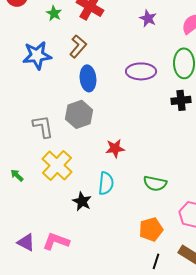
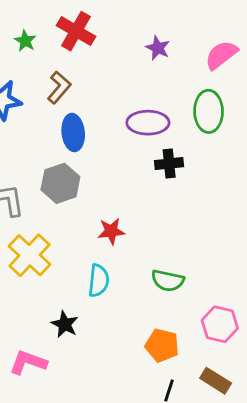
black cross: (181, 100) -> (169, 164), moved
black star: (82, 201) -> (65, 324), moved
orange pentagon: (151, 229) -> (162, 345), turned 30

